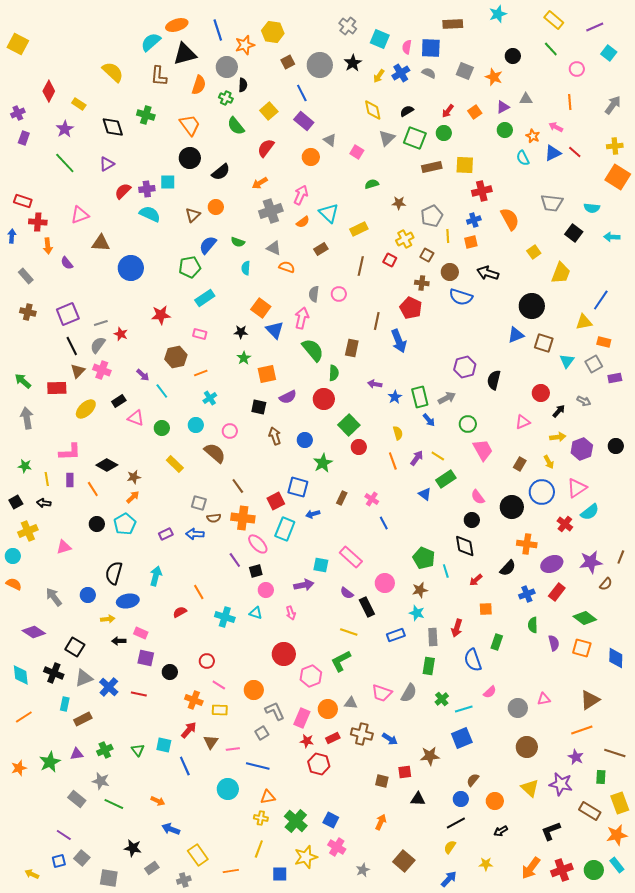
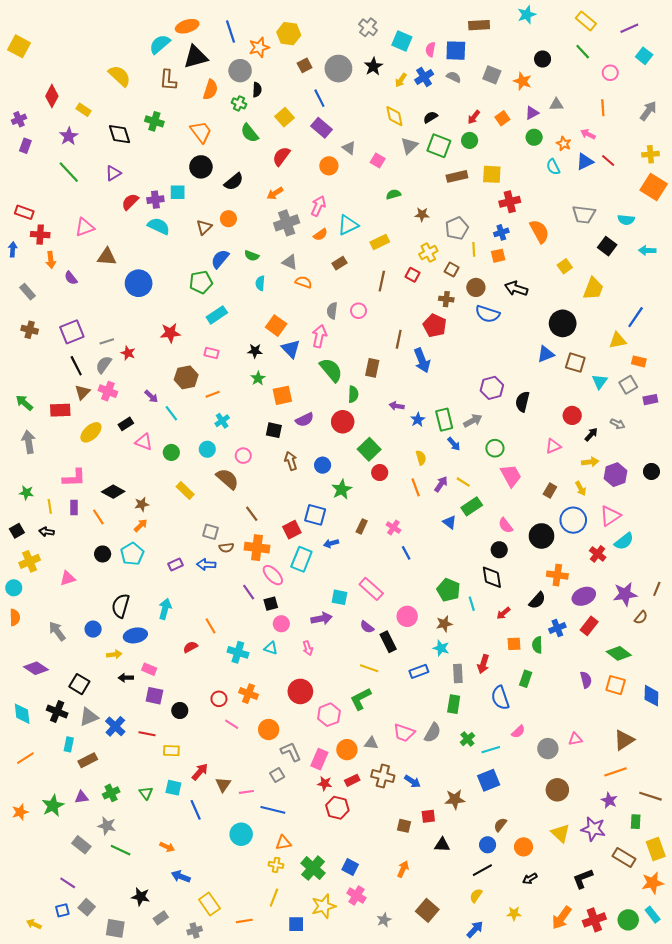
cyan triangle: (329, 213) -> (348, 225), turned 50
orange semicircle: (14, 584) -> (15, 617), turned 63
green semicircle: (533, 625) -> (537, 645), moved
orange cross: (194, 700) -> (249, 694), moved
yellow rectangle: (220, 710) -> (171, 751), moved

